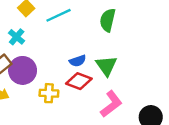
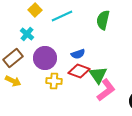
green triangle: (106, 66) -> (98, 75), moved
purple circle: (23, 70) -> (45, 58), moved

